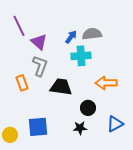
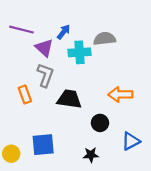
purple line: (19, 26) -> (21, 30), turned -50
blue arrow: (71, 37) -> (64, 32), moved
cyan cross: (81, 56) -> (79, 52), moved
black star: (80, 128) -> (91, 155), moved

